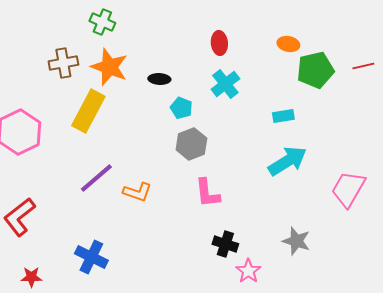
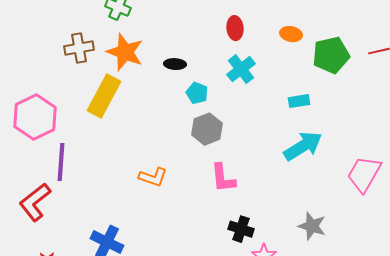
orange ellipse: (288, 44) -> (291, 34), moved
purple line: (96, 178) -> (61, 162), moved, turned -45

